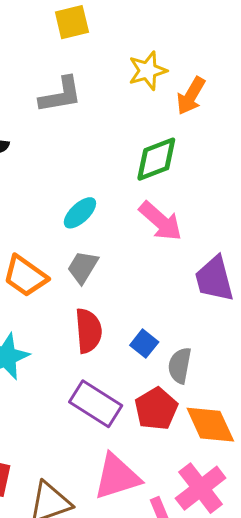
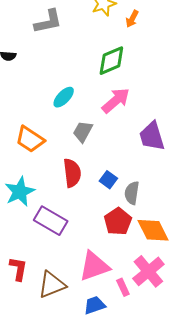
orange arrow: (191, 96) -> (132, 19), size x0.7
pink arrow: (161, 221) -> (116, 100), turned -80
gray trapezoid: (83, 267) -> (83, 132), moved
purple rectangle: (96, 404) -> (51, 221), moved

